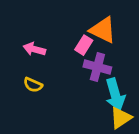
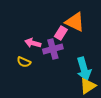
pink arrow: (34, 49) -> (33, 43), moved
purple cross: (97, 67) -> (53, 49), moved, turned -30

